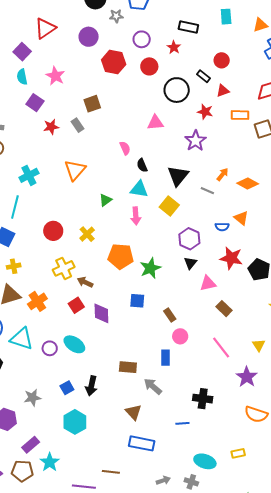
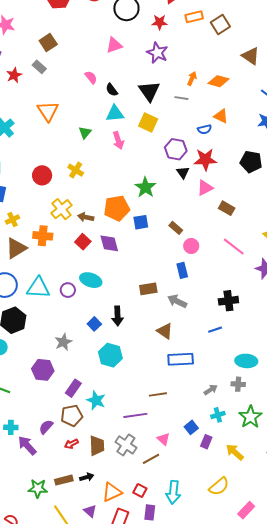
orange pentagon: (121, 256) -> (117, 208), moved
red star: (231, 258) -> (205, 159), moved
orange cross: (37, 301) -> (43, 236), moved, turned -36

